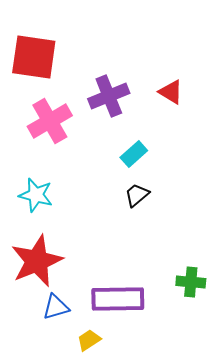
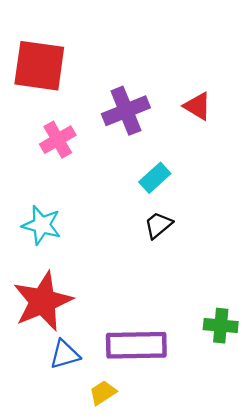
pink cross: (50, 121) -> (58, 140), size x0.7

